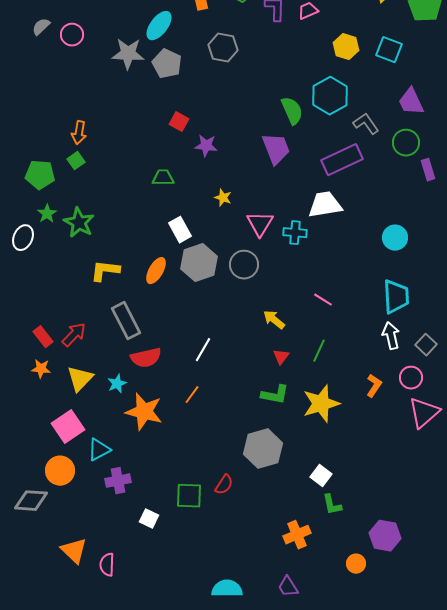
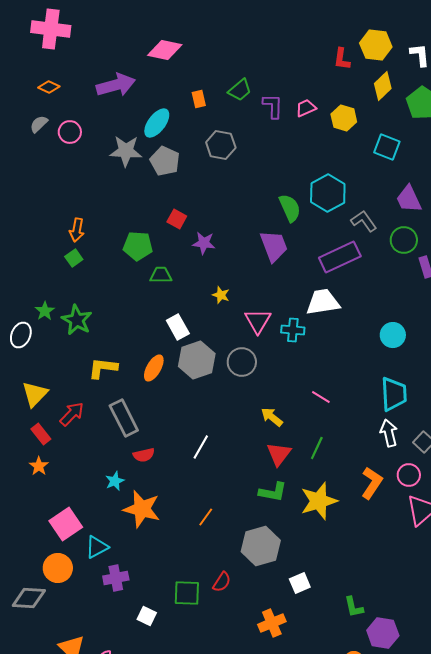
yellow hexagon: (346, 47) -> (344, 118), moved
green pentagon: (40, 175) -> (138, 246), moved
red arrow: (74, 335) -> (72, 414), moved
red triangle: (281, 357) -> (279, 454), size x1.5
red semicircle: (146, 358) -> (144, 455), size x0.7
orange star: (41, 369) -> (39, 466), turned 30
yellow triangle: (80, 379) -> (35, 394), moved
orange L-shape: (374, 386) -> (372, 483), size x1.4
orange line: (192, 395) -> (206, 517), moved
white square: (321, 476) -> (300, 583), moved, turned 30
green L-shape: (332, 505) -> (354, 607), moved
orange cross: (297, 535) -> (272, 623), moved

